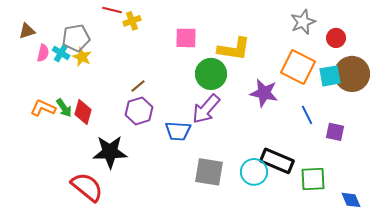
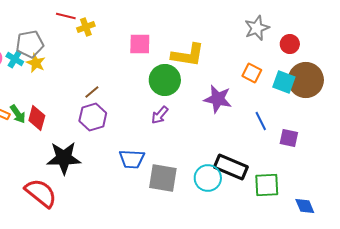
orange square: (298, 67) -> (252, 73), size x0.6
cyan square: (330, 76) -> (284, 82), turned 30
purple arrow: (206, 109) -> (160, 115), size x0.6
blue trapezoid: (178, 131) -> (132, 159), moved

